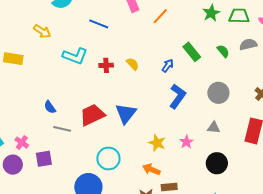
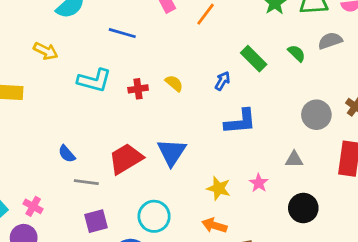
gray circle: (218, 93) -> (316, 115), moved
blue L-shape: (178, 96) -> (240, 122), turned 55
purple square: (44, 159) -> (96, 221), moved

